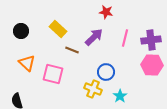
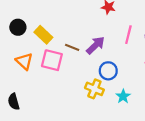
yellow rectangle: (58, 29) -> (43, 35), moved
purple arrow: (94, 37) -> (95, 45), moved
pink square: (53, 74) -> (52, 60), moved

